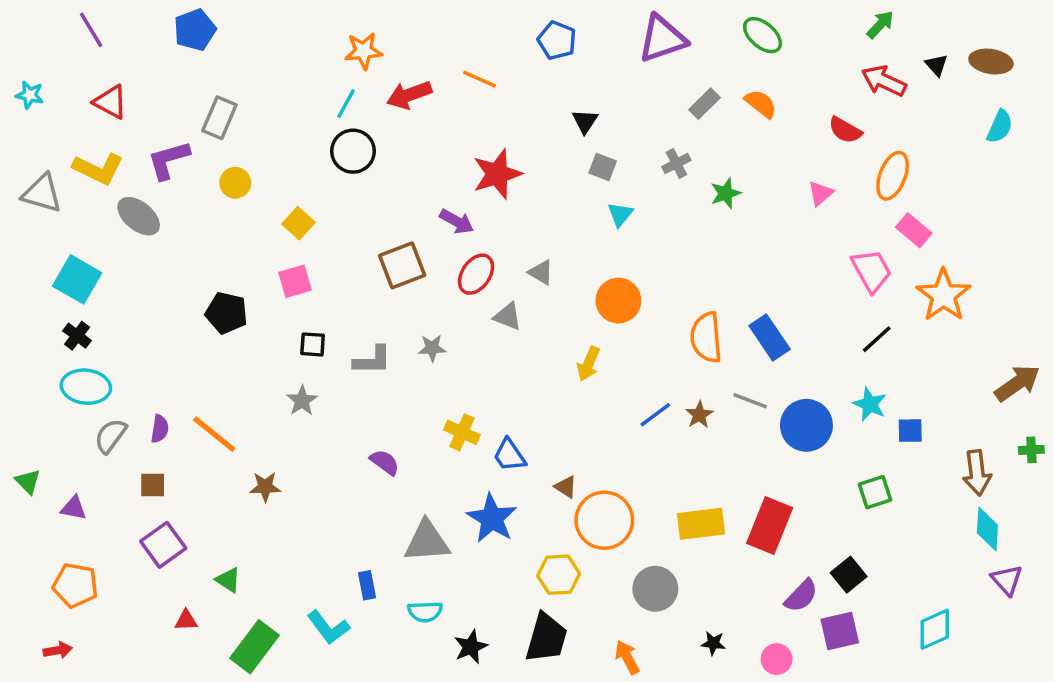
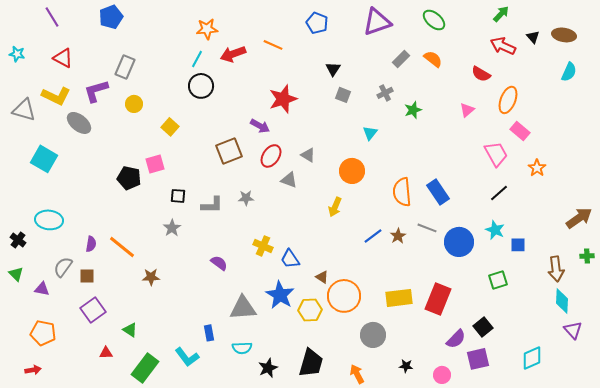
cyan triangle: (620, 214) -> (370, 133), moved
pink square: (295, 281) -> (155, 164), moved
orange star: (944, 295) -> (537, 168), size x0.6
black cross: (77, 336) -> (18, 240), moved
gray semicircle: (110, 436) -> (63, 267), moved
yellow hexagon: (559, 575) -> (310, 310), moved

